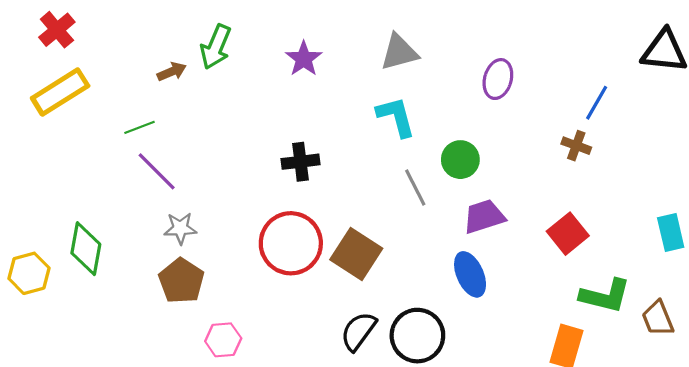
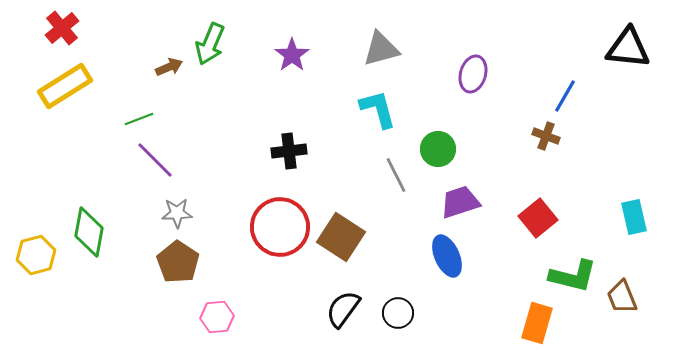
black circle: (417, 336) -> (398, 313), size x0.6

